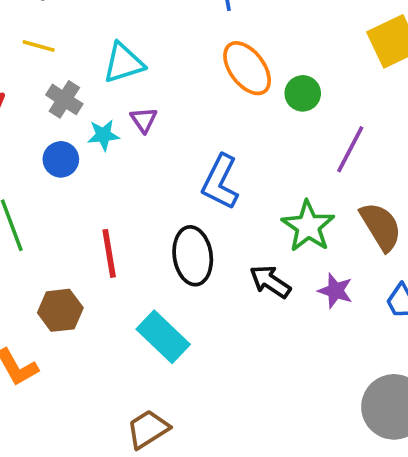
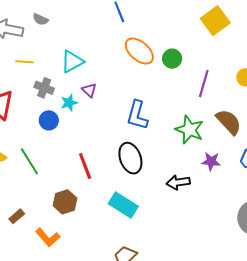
black arrow: (270, 282) -> (178, 182), moved, turned -30

